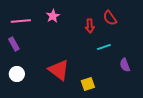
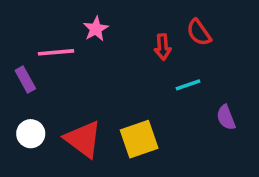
pink line: (21, 21) -> (56, 52), moved
red triangle: (59, 70) -> (83, 139), moved
yellow square: (88, 84) -> (139, 139), moved, size x1.5

